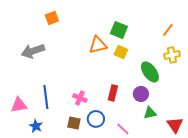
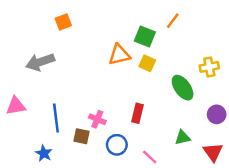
orange line: (168, 30) -> (173, 21), moved
purple circle: (141, 94) -> (217, 114), moved
pink triangle: (19, 105) -> (16, 106), moved
brown square: (74, 123) -> (82, 136), moved

